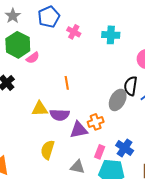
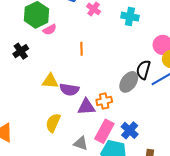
orange line: (67, 83) -> (82, 49), moved
pink rectangle: (100, 152) -> (104, 131), size x1.6

